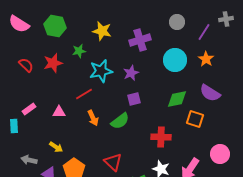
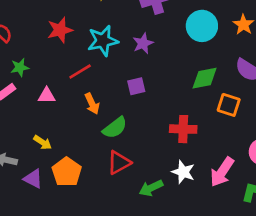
green star: (79, 51) -> (20, 67), moved
red star: (53, 63) -> (60, 30), moved
purple square: (134, 99) -> (136, 86), moved
green semicircle: (120, 121) -> (115, 128), moved
red triangle: (113, 162) -> (119, 163), turned 48

